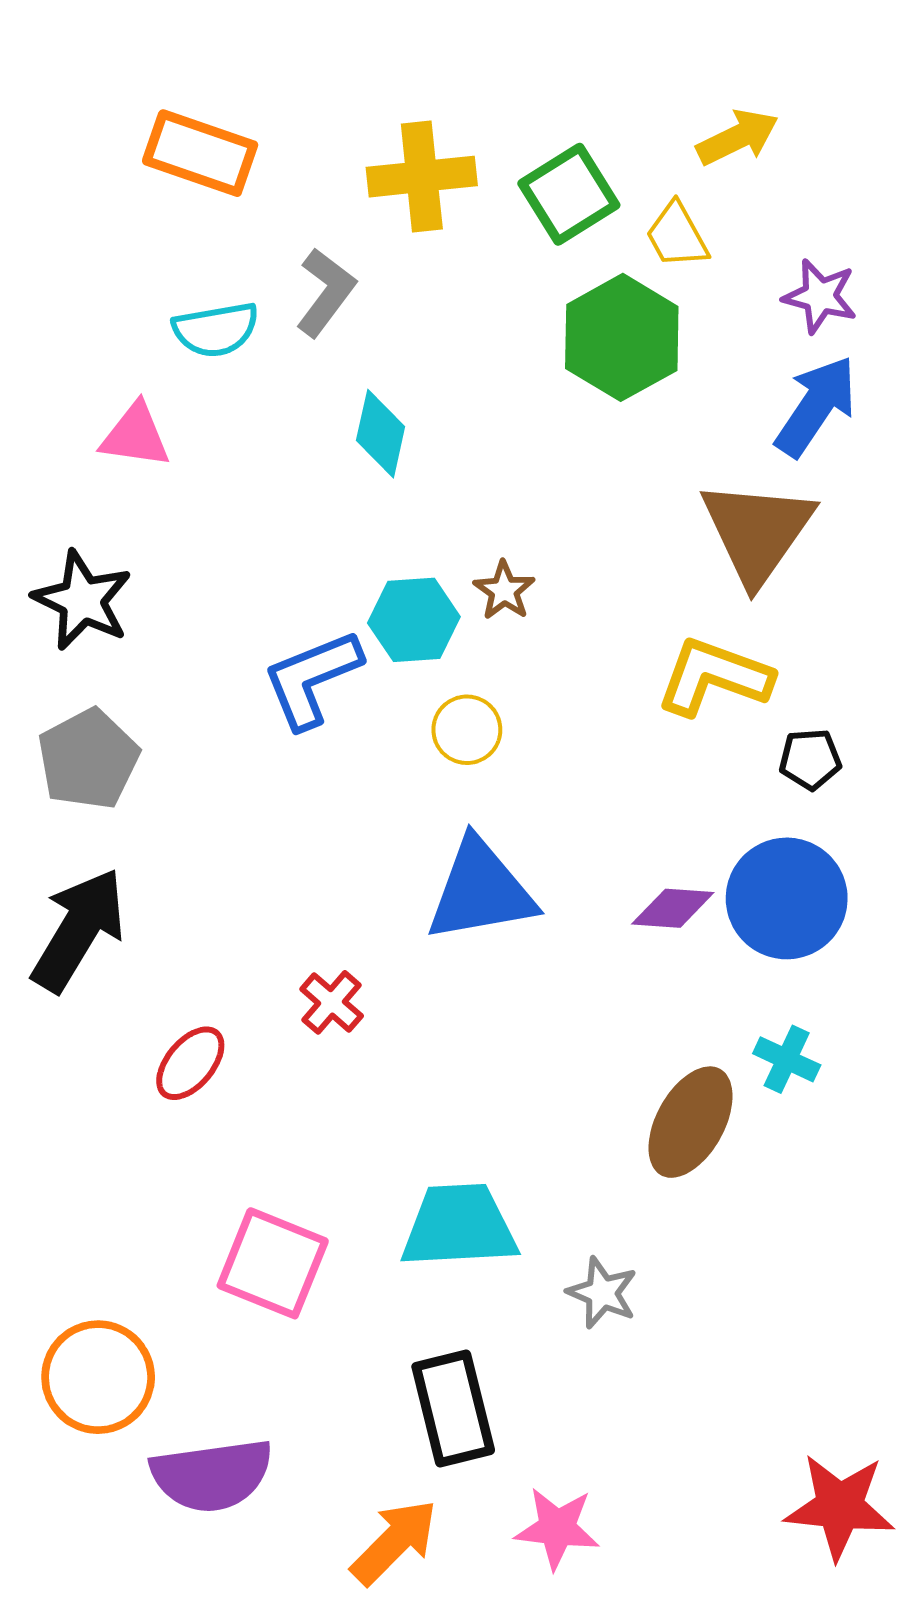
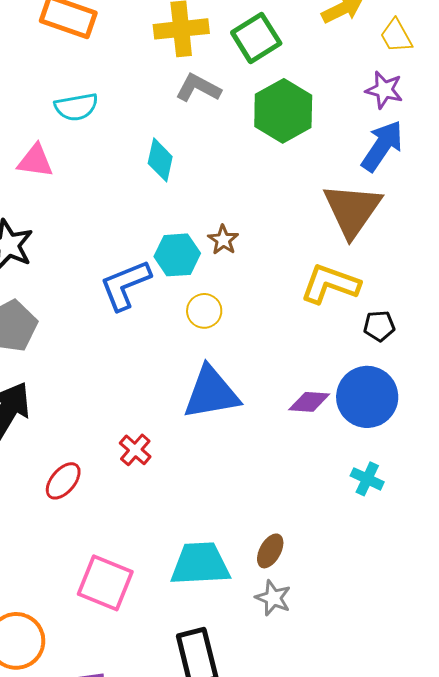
yellow trapezoid: (677, 235) -> (396, 36), moved
gray L-shape: (326, 292) -> (198, 88), moved, turned -99
brown ellipse: (691, 1122) -> (270, 551), moved, size x0.6

